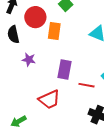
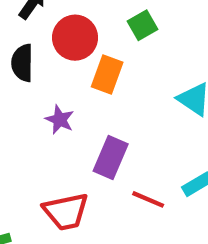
purple star: (29, 60) -> (60, 120), moved

